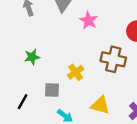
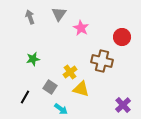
gray square: (52, 90) -> (50, 87), turned 32
yellow triangle: (100, 105) -> (81, 89), moved

